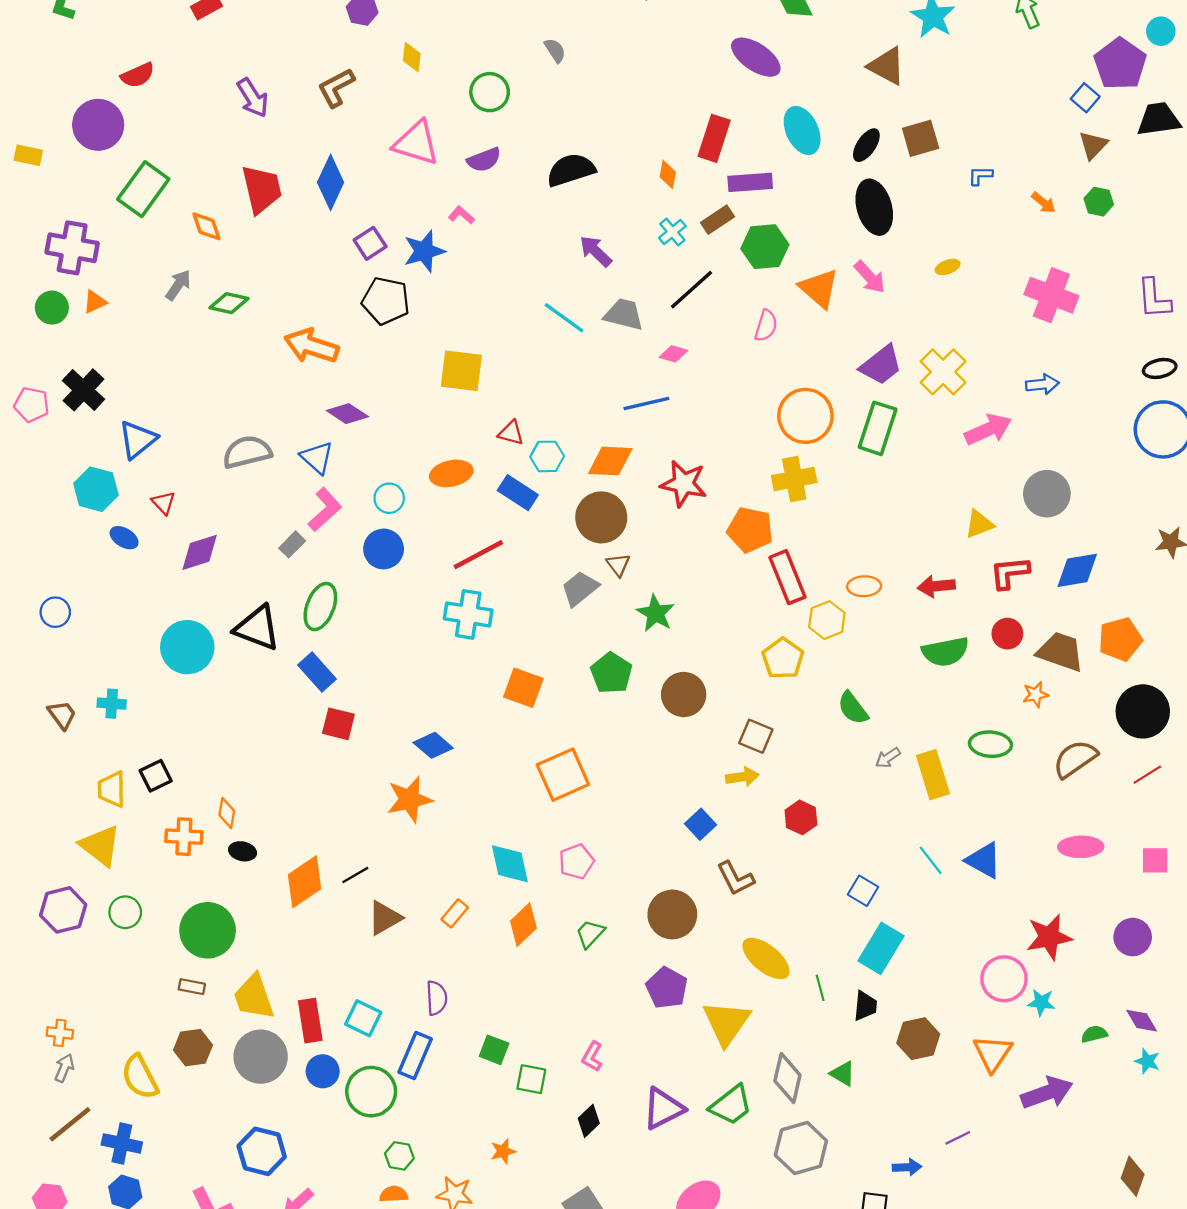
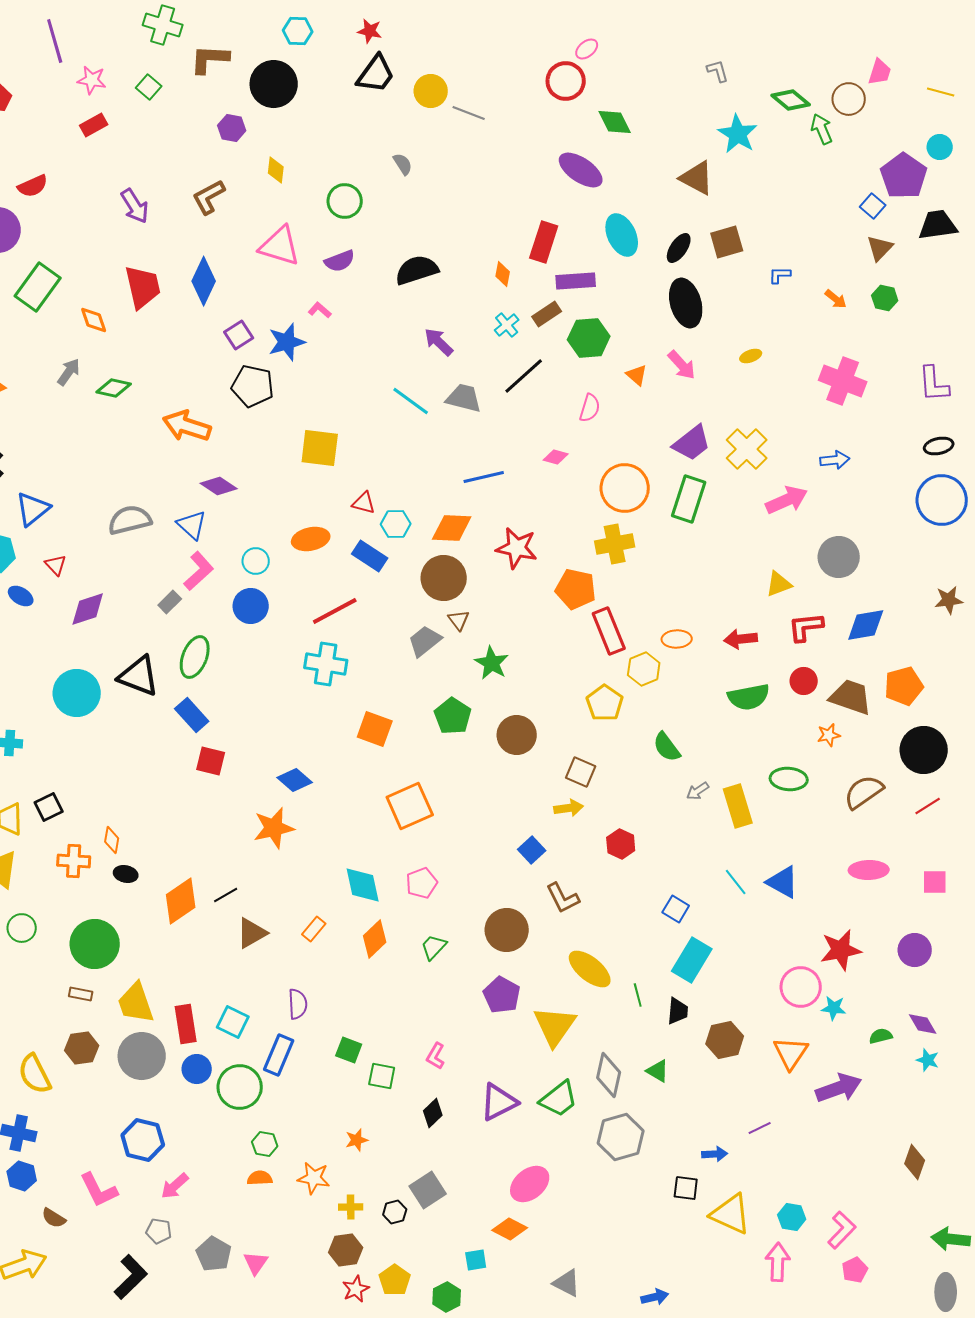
orange triangle: (819, 288) -> (637, 375), size x0.6
pink diamond: (673, 354) -> (556, 457), moved

